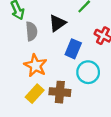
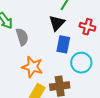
black triangle: (57, 23) -> (57, 23), moved

